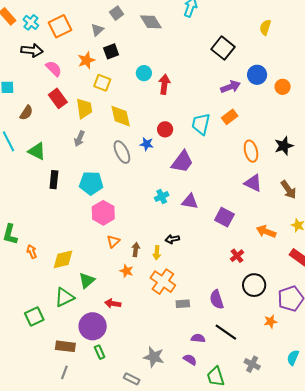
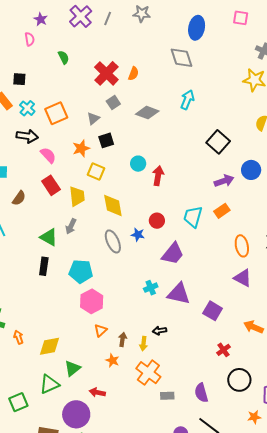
gray diamond: (151, 22) -> (147, 113), turned -40
green triangle: (37, 151) -> (49, 237), moved
purple triangle: (190, 201) -> (179, 294), size x1.4

